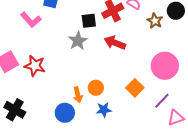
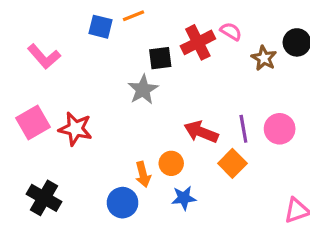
pink L-shape: (31, 20) -> (44, 57), moved
red arrow: (115, 43) -> (201, 132), moved
pink circle: (165, 66) -> (280, 129), size x0.7
purple line: (162, 101) -> (243, 129), moved, turned -54

